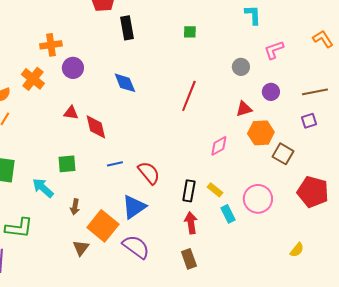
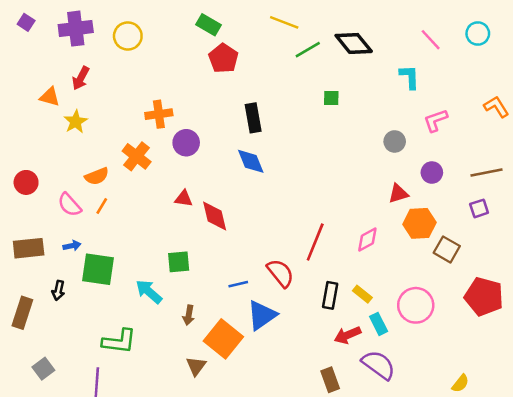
black rectangle: (127, 28) -> (253, 118), moved
red line: (189, 96) -> (315, 242), moved
blue line: (115, 164) -> (238, 284), moved
red arrow: (191, 223) -> (347, 335), moved, turned -105
purple semicircle: (136, 247) -> (379, 365), moved
yellow semicircle: (297, 250) -> (460, 383), moved

